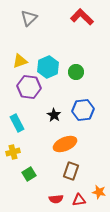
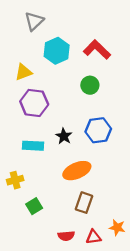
red L-shape: (82, 17) -> (97, 50), moved
cyan hexagon: (48, 67) -> (57, 51), moved
cyan rectangle: (17, 123) -> (33, 146), moved, turned -60

